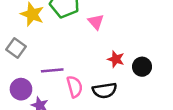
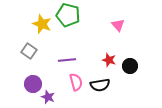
pink triangle: (96, 22) -> (118, 25), moved
purple line: (52, 70) -> (67, 60), moved

